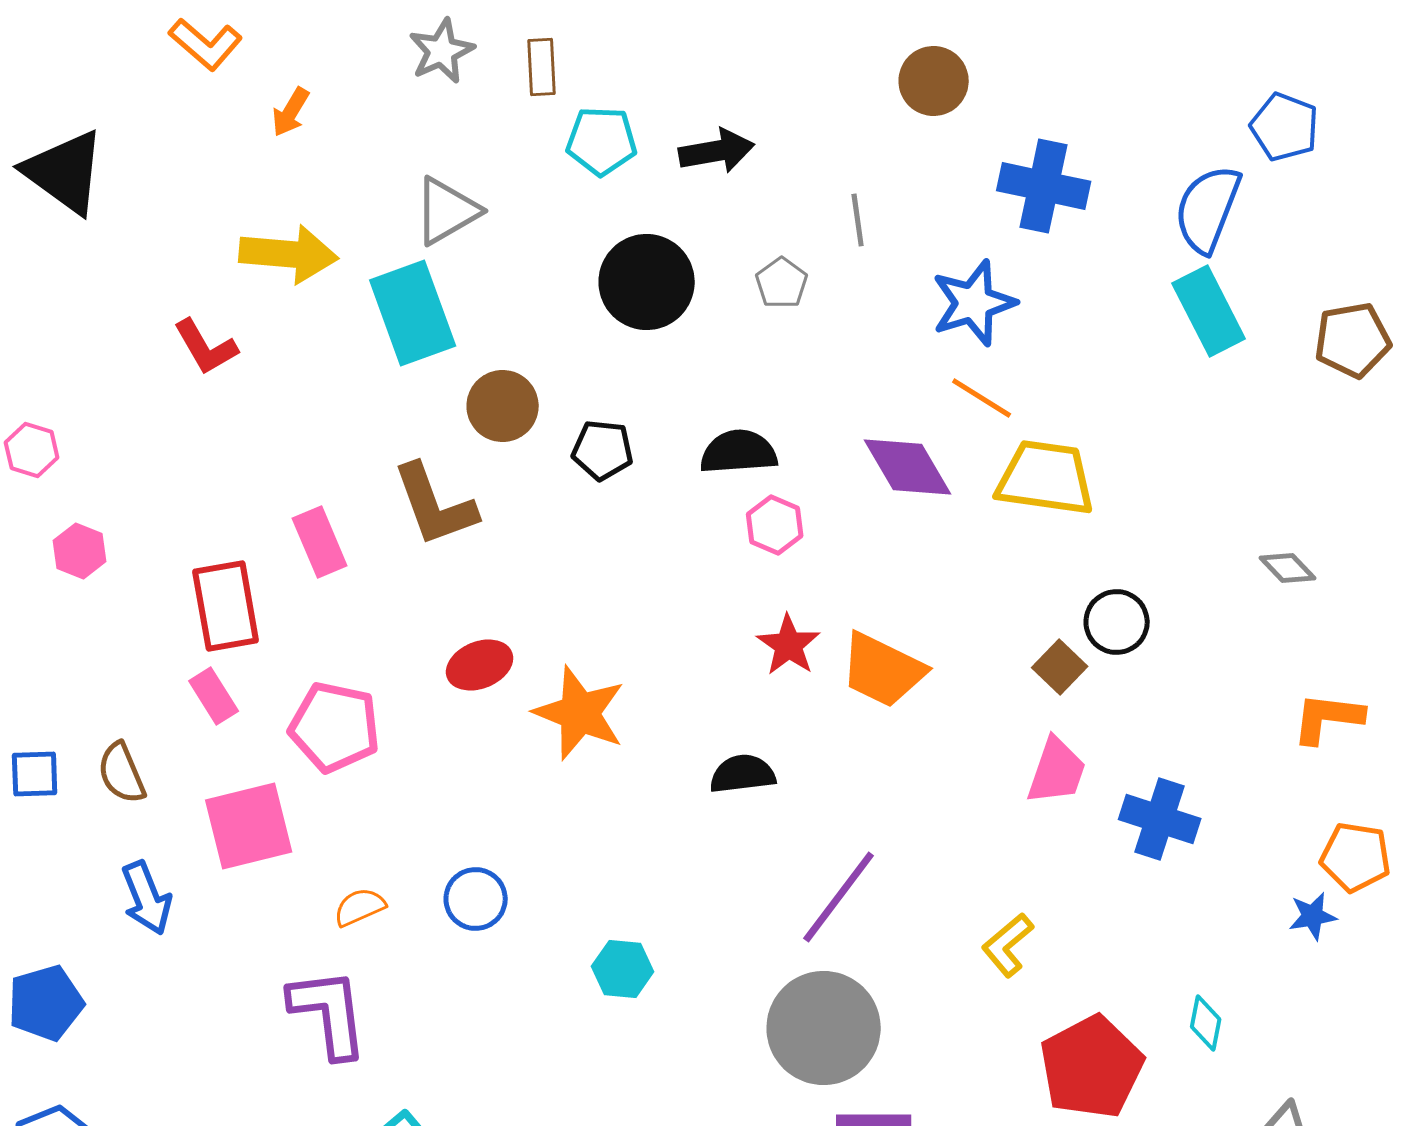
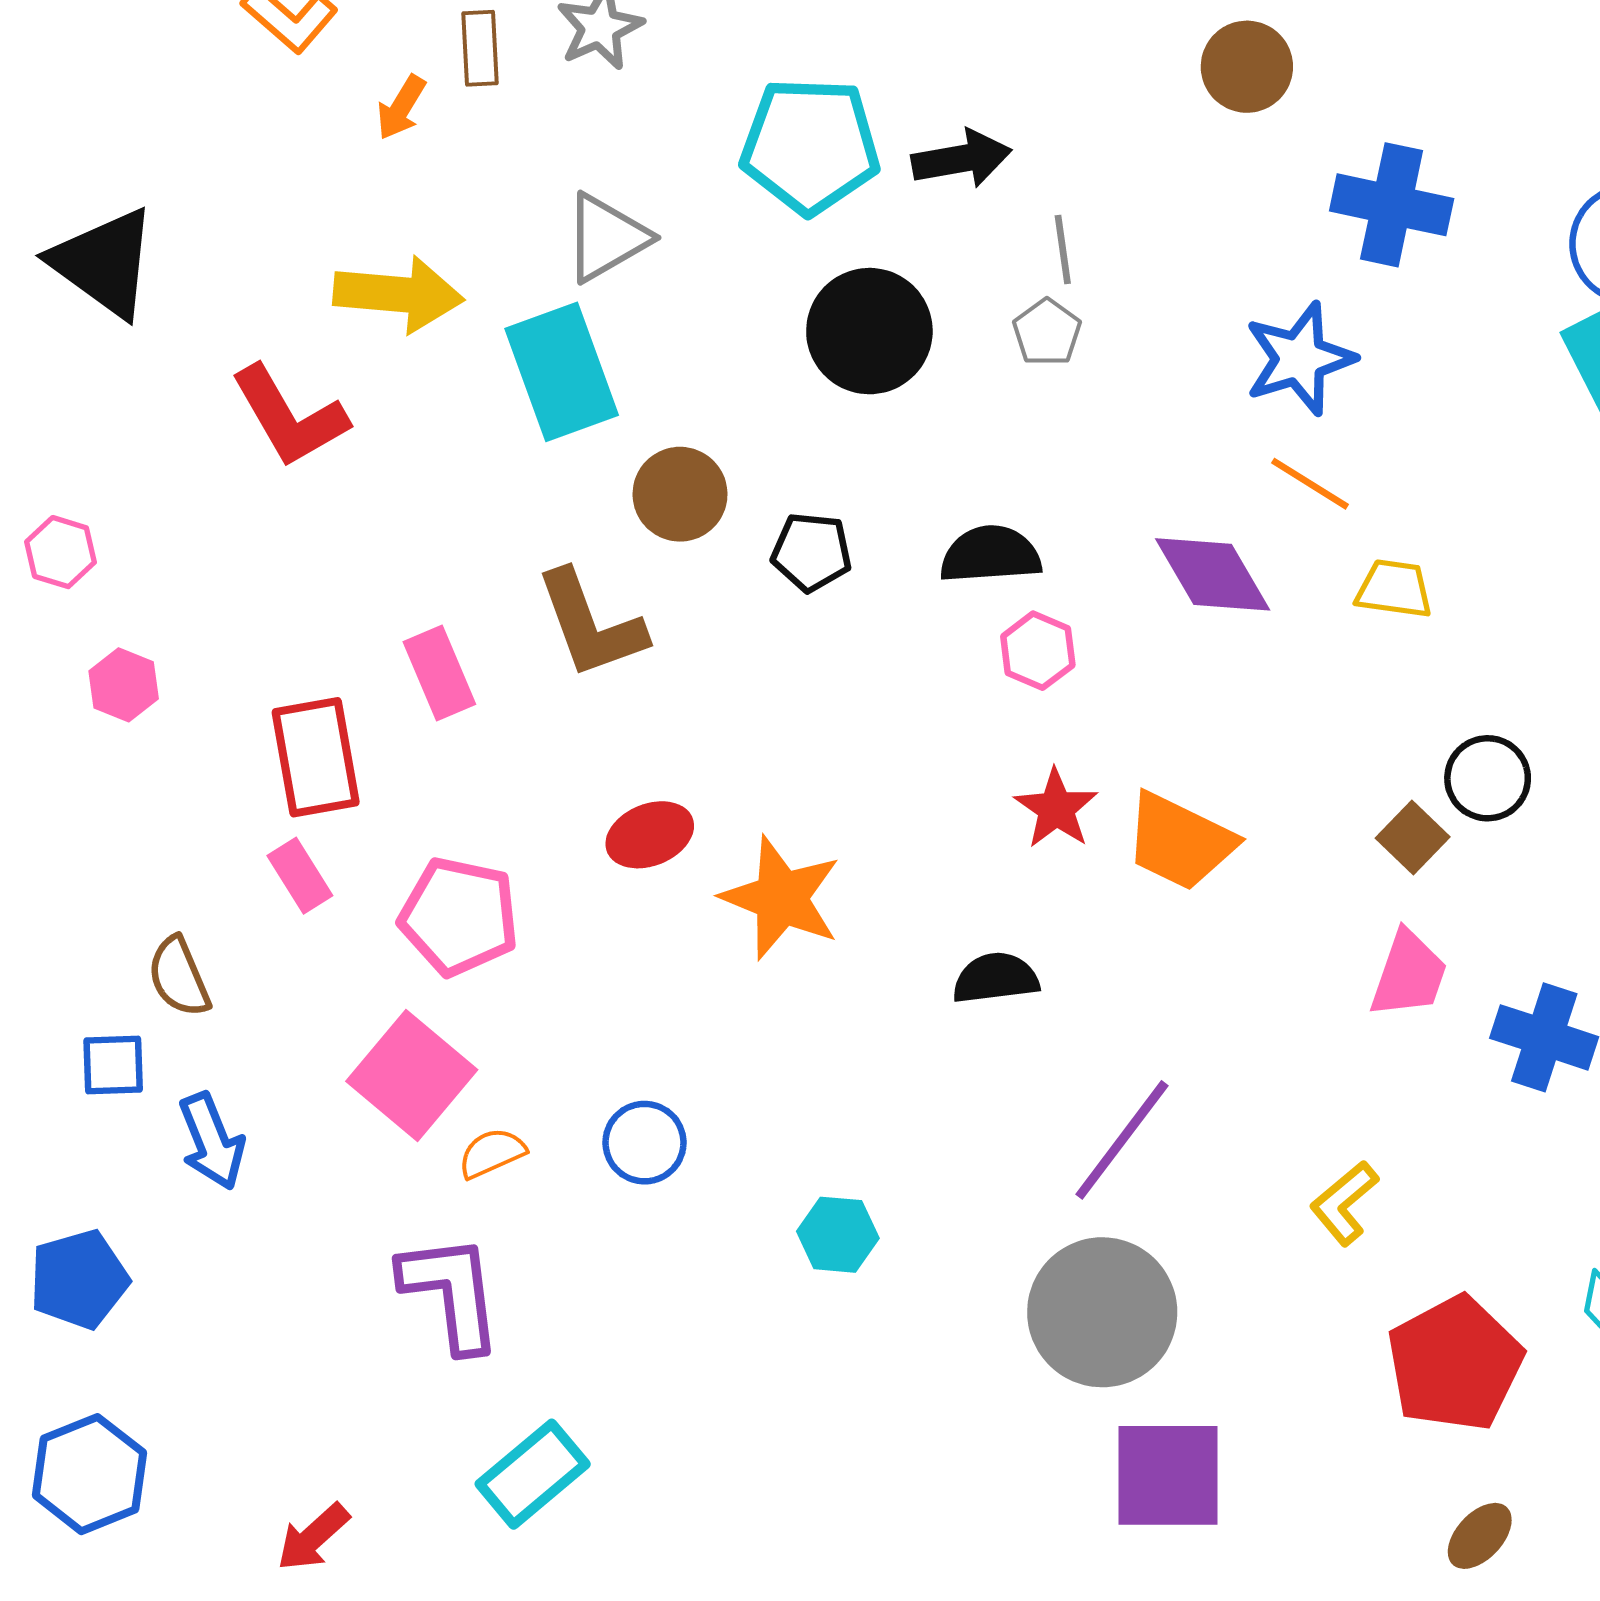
brown rectangle: (542, 67) -> (480, 48), moved
cyan pentagon: (602, 141) -> (810, 146), size x1.5
black triangle: (65, 172) -> (104, 263), moved
gray line: (858, 220) -> (1063, 250), moved
red L-shape: (206, 347) -> (289, 417), size x1.4
yellow trapezoid: (1046, 478) -> (1394, 589), size x0.6
blue square: (35, 774) -> (113, 1065), moved
pink square: (249, 826) -> (412, 1076), moved, turned -36

